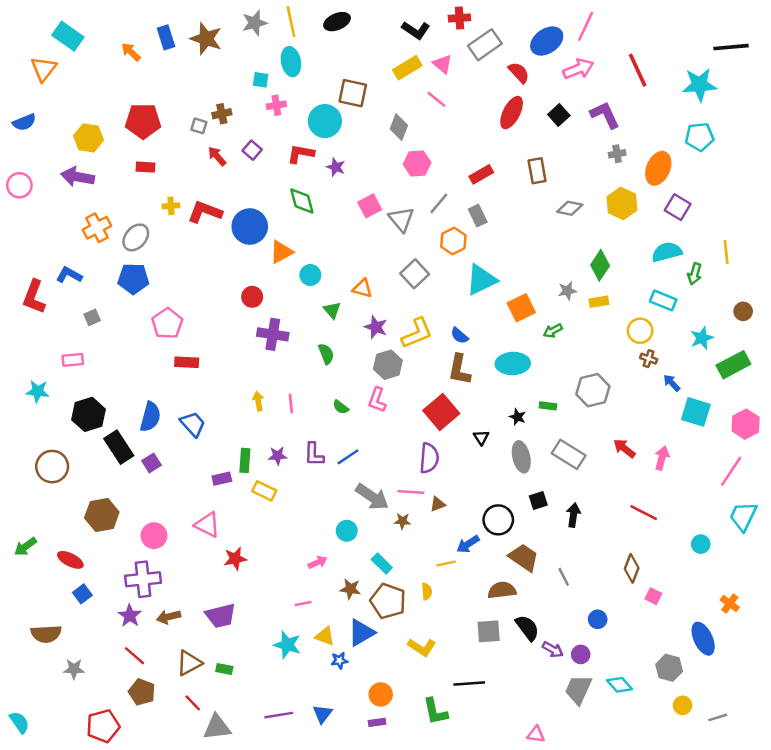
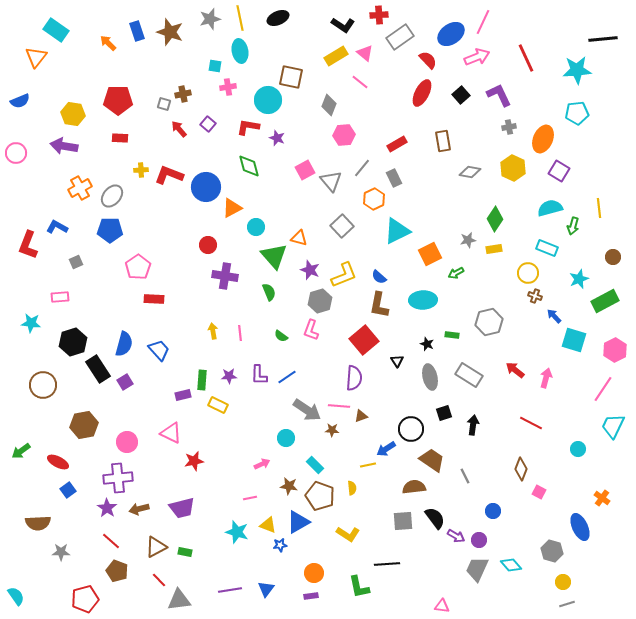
green triangle: (332, 310) -> (274, 256), size x1.8
gray line: (718, 717) -> (567, 604), moved

